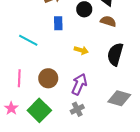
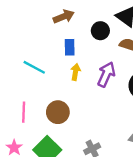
yellow arrow: (81, 50) -> (76, 72), moved, turned -96
purple arrow: (79, 84) -> (106, 74), moved

